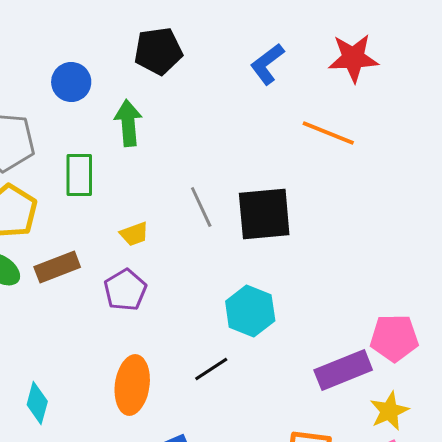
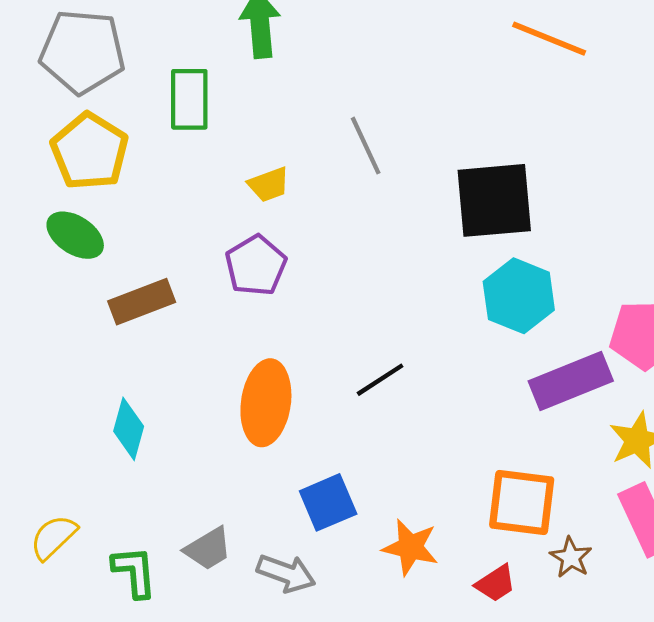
black square: (264, 214) -> (494, 200), moved
brown rectangle: (57, 267) -> (142, 302), moved
cyan hexagon: (250, 311) -> (519, 296), moved

